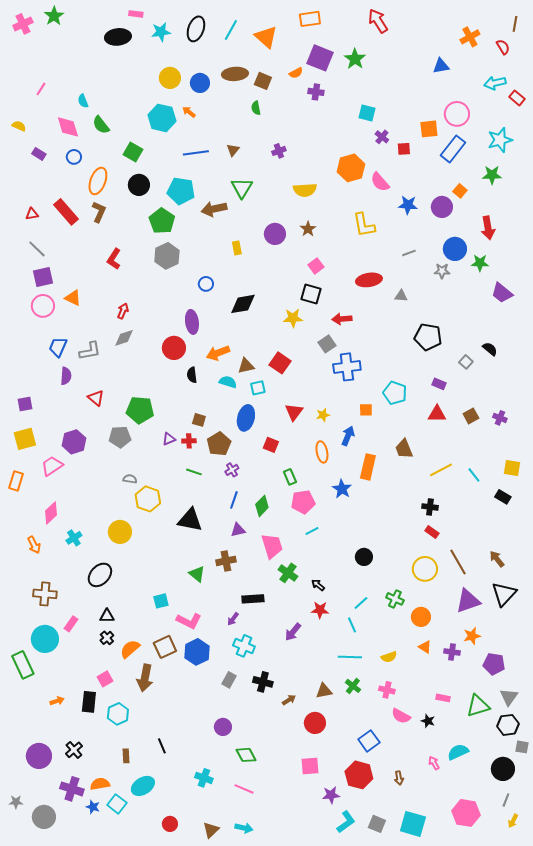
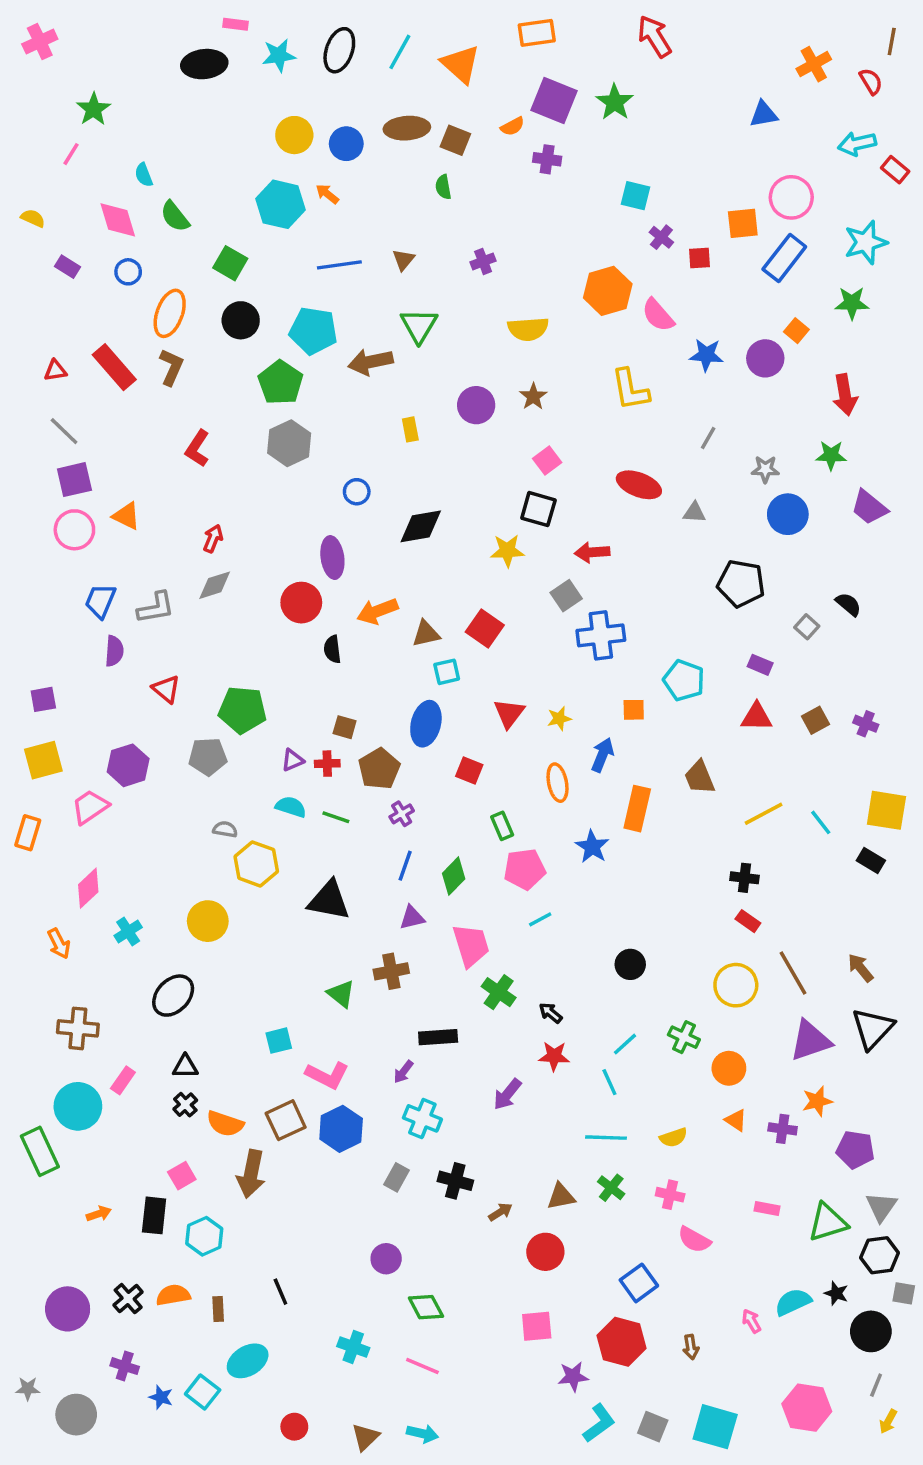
green star: (54, 16) -> (93, 109), moved
blue circle: (455, 249) -> (788, 514), moved
gray line: (409, 253) -> (708, 438), turned -40
red ellipse: (369, 280) -> (639, 485), turned 30
cyan semicircle: (228, 382) -> (291, 807), moved
yellow square: (512, 468) -> (886, 810), size x1.4
orange semicircle: (130, 649) -> (225, 1124), turned -120
black star: (428, 721) -> (836, 1293), moved
orange semicircle: (100, 784) -> (173, 1295), moved
purple cross: (72, 789) -> (125, 1366), size x0.7

